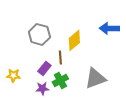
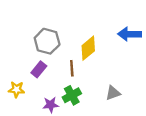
purple rectangle: (44, 68) -> (39, 69), moved
gray triangle: (95, 78) -> (113, 93), size x0.6

